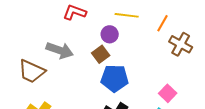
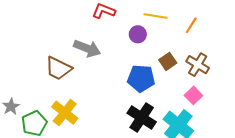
brown cross: (181, 44) -> (198, 65), moved
brown square: (101, 54) -> (168, 61), moved

